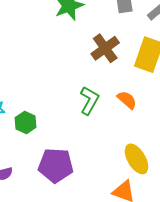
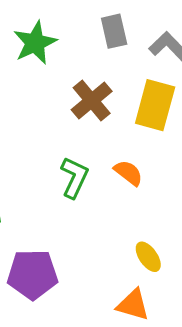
yellow ellipse: (136, 159) -> (148, 257), size x0.7

